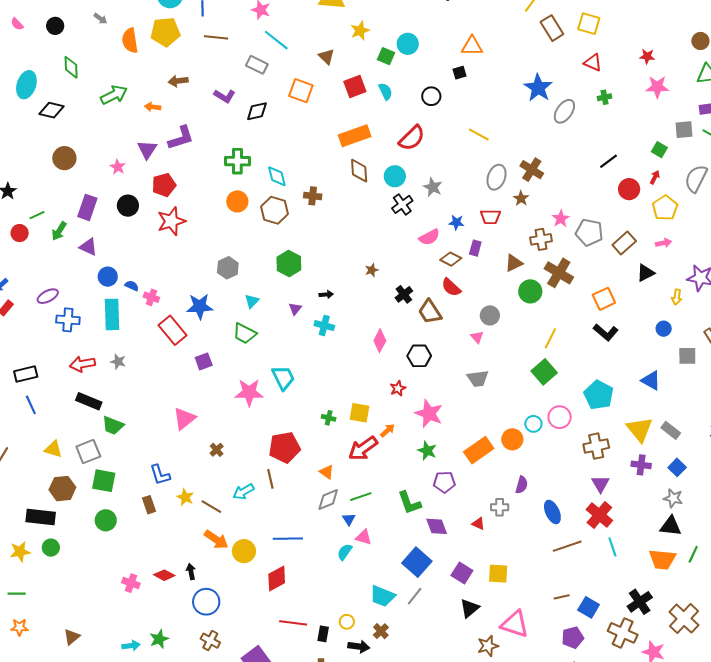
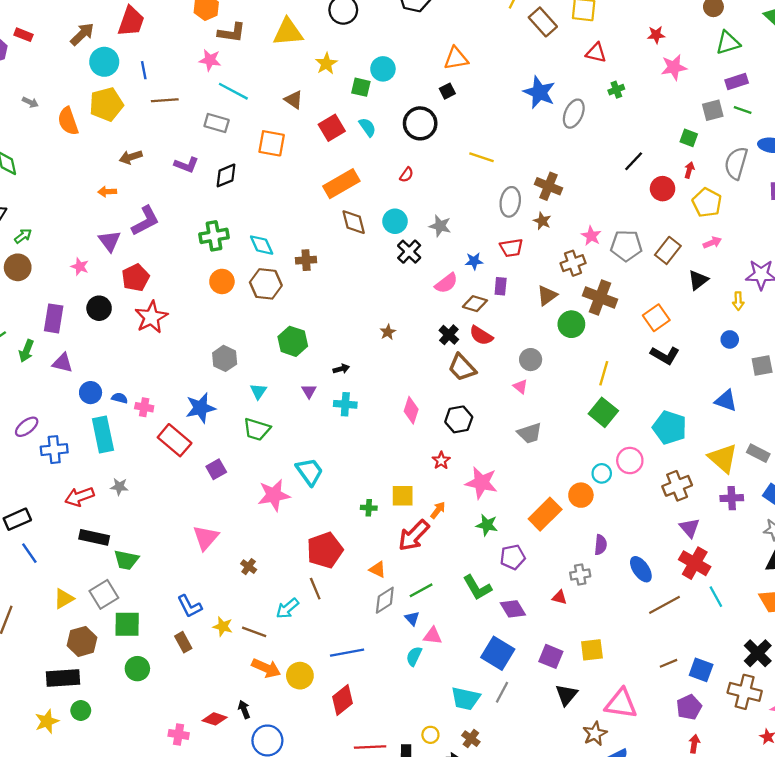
green arrow: (114, 95) -> (23, 236), moved, size x0.6
black circle: (431, 96) -> (420, 123), size x1.5
red semicircle: (412, 138) -> (407, 175), size x0.5
black cross: (404, 294) -> (449, 335), moved
yellow triangle: (53, 449) -> (64, 599), turned -36

